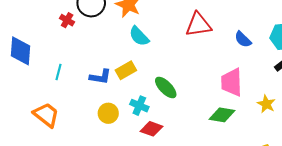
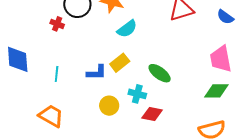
cyan semicircle: (139, 36) -> (127, 29), turned -75

